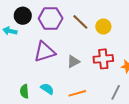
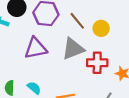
gray triangle: (73, 61) -> (73, 49), moved, size x1.6

